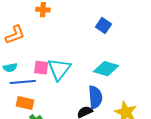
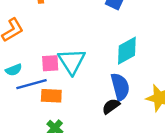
cyan diamond: (106, 69) -> (127, 51), turned -35
orange rectangle: (25, 103) -> (51, 96), moved

